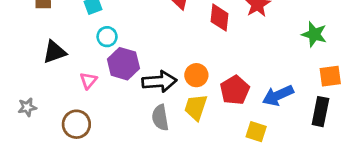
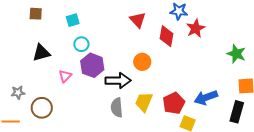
orange circle: (196, 75) -> (142, 62), moved
red pentagon: (235, 90) -> (174, 103), moved
brown circle: (76, 124) -> (42, 108), moved

